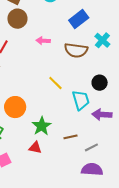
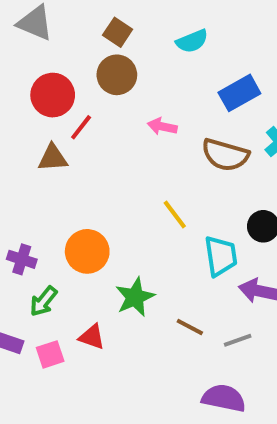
brown line: (71, 137) -> (190, 327), turned 32
gray line: (91, 147) -> (238, 340), moved
red triangle: (35, 148) -> (92, 337), moved

